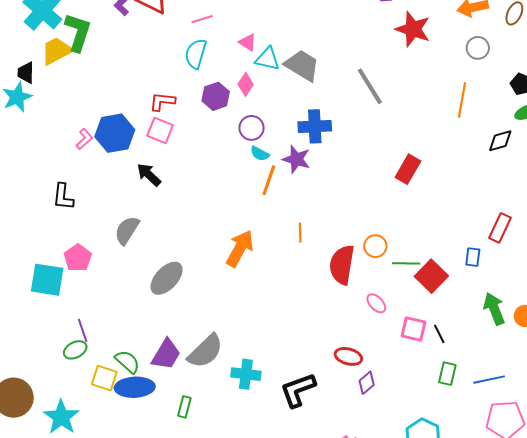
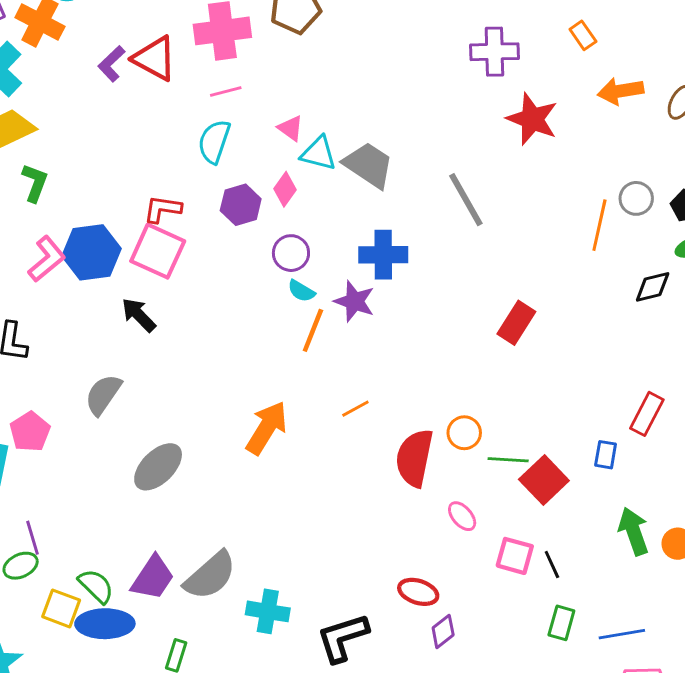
green L-shape: (78, 32) -> (35, 183), moved, size x0.7
gray circle: (478, 48) -> (636, 198), moved
pink square: (160, 130) -> (158, 251), size x1.4
pink L-shape: (84, 139) -> (47, 259), size x1.5
orange line: (300, 233) -> (355, 409), turned 60

